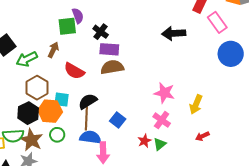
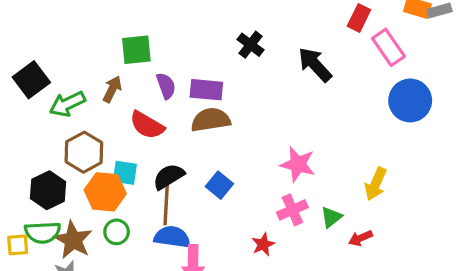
purple semicircle: (78, 16) -> (166, 86), moved
black cross: (101, 32) -> (250, 45), moved
black arrow: (174, 33) -> (315, 65), turned 50
yellow arrow: (196, 104) -> (376, 184), moved
black hexagon: (28, 113) -> (48, 190), moved
blue square: (118, 120) -> (219, 185), moved
pink cross: (162, 120) -> (292, 210), turned 30
green triangle: (160, 144) -> (331, 217), moved

